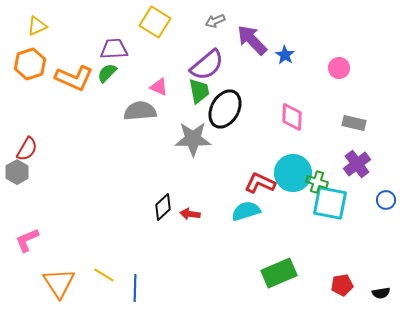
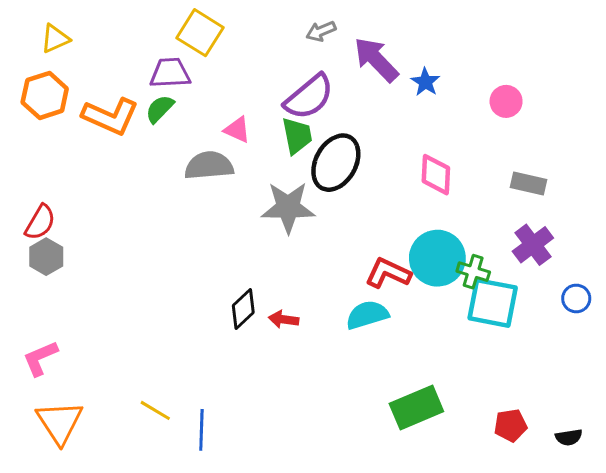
yellow square: (155, 22) -> (200, 33), moved
gray hexagon: (17, 172) -> (46, 257), moved
orange triangle: (59, 283) -> (60, 422), moved

